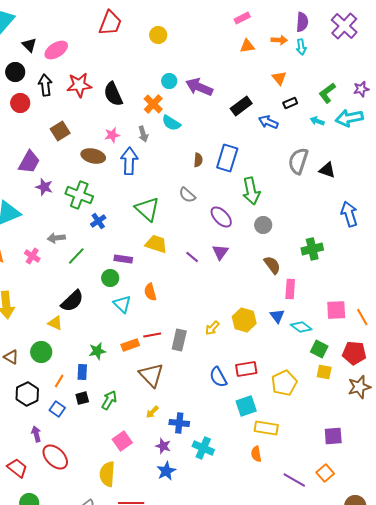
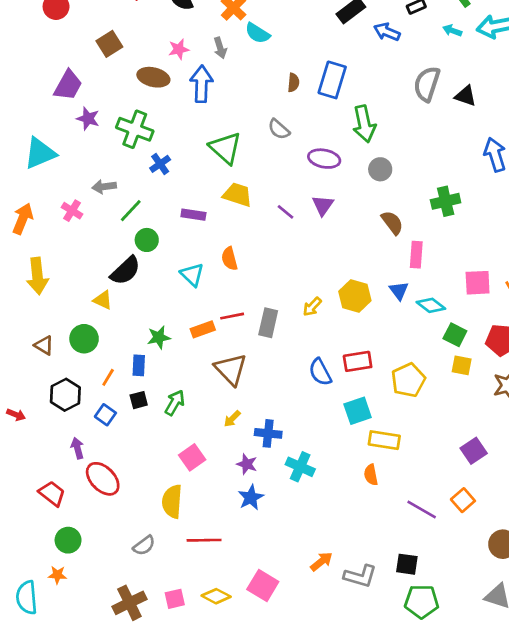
purple ellipse: (221, 217) -> (324, 159), turned -35
green circle: (110, 278) -> (147, 240), moved
purple square: (333, 436) -> (474, 451), turned -30

